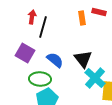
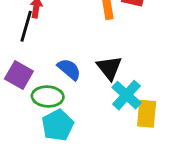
black line: (43, 27) -> (26, 26), moved
purple square: (25, 53) -> (19, 75), moved

